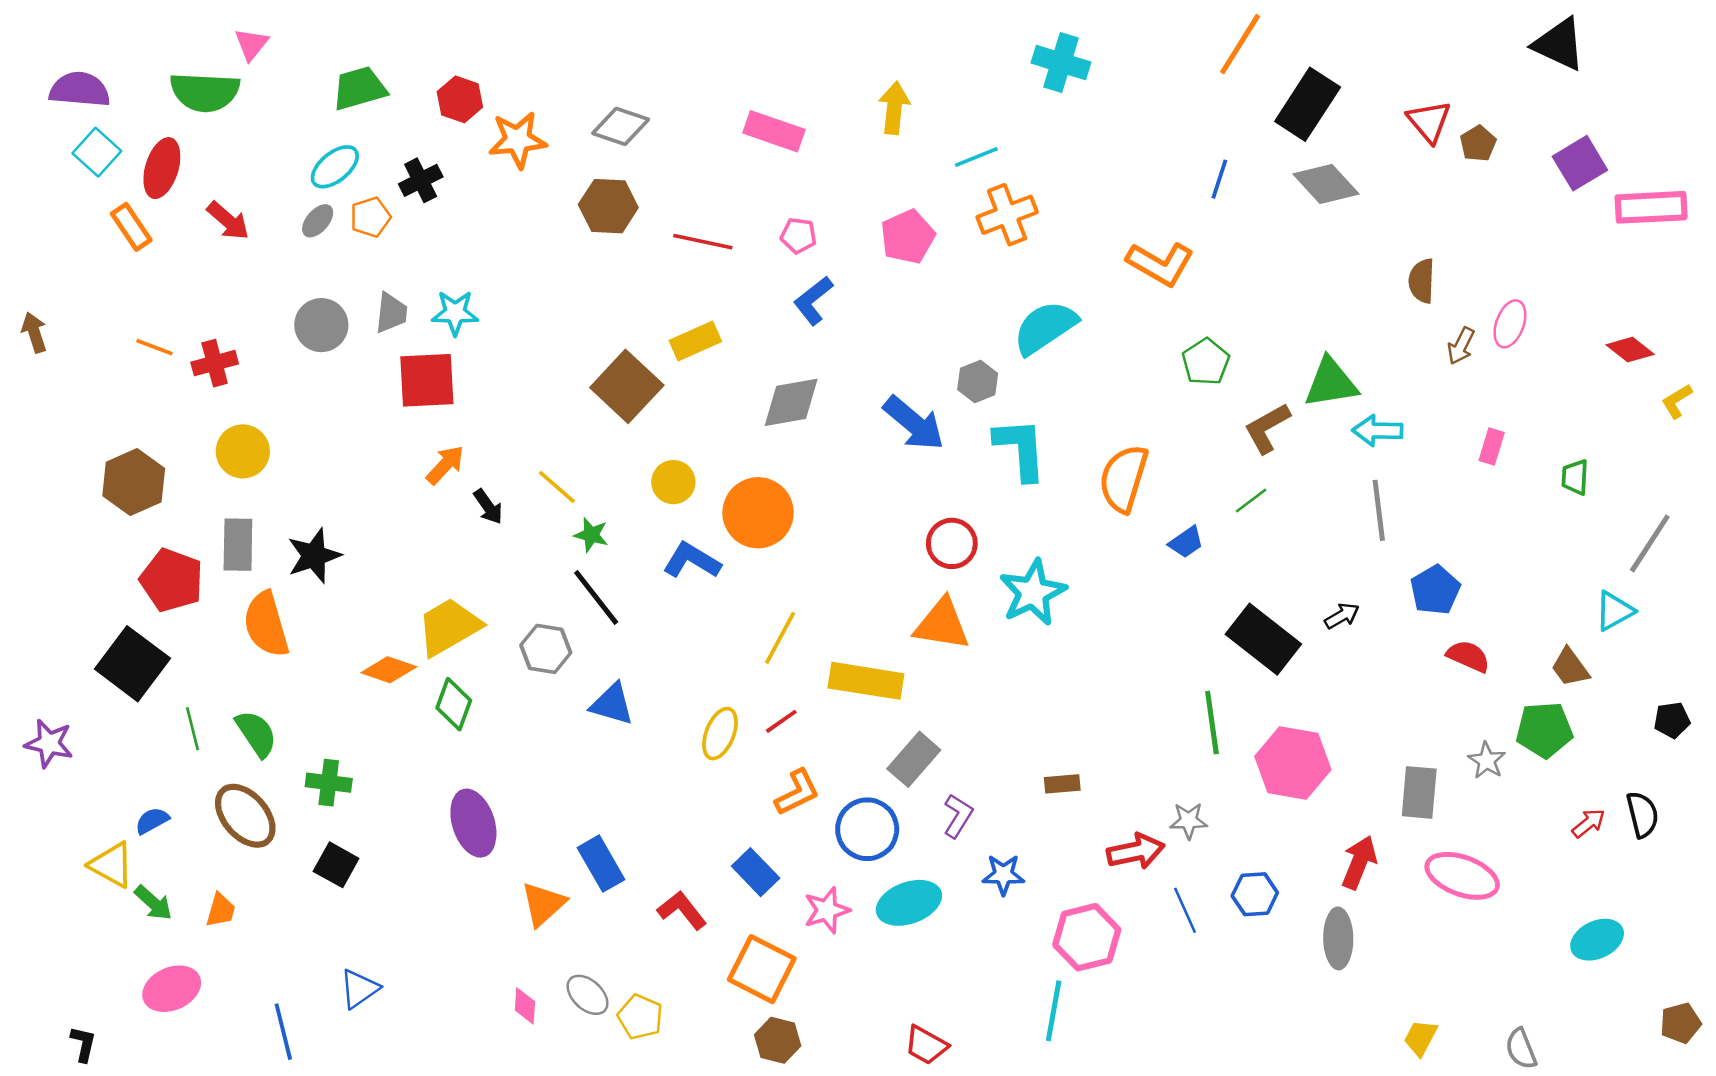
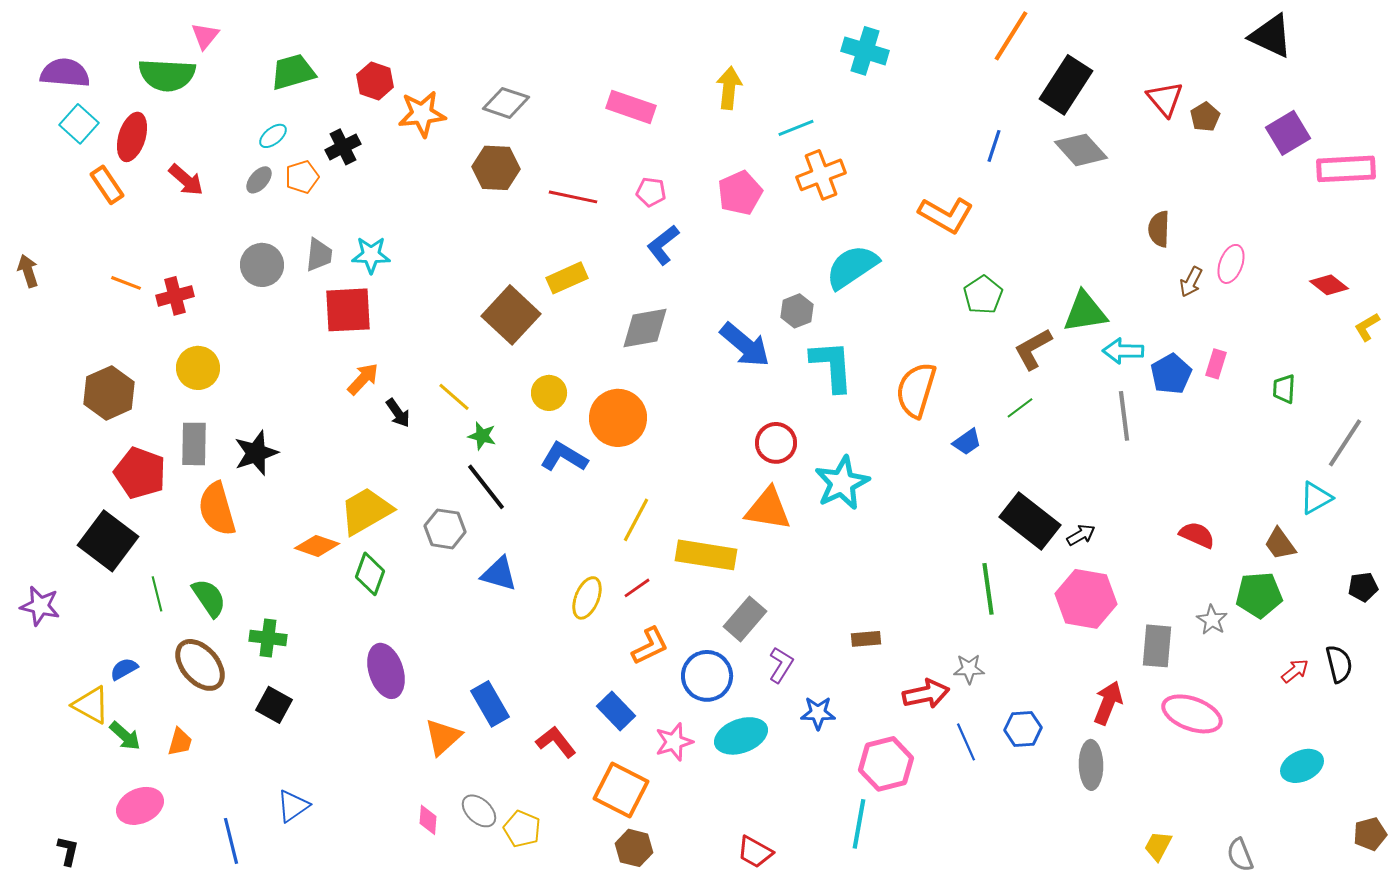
cyan ellipse: (335, 167) -> (273, 136), size x0.7
blue pentagon: (1435, 590) -> (1171, 374), moved
black arrow: (1342, 616) -> (1081, 535), moved
pink hexagon: (1293, 763) -> (1086, 599), moved

